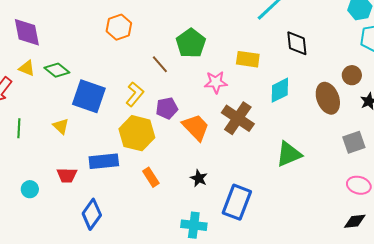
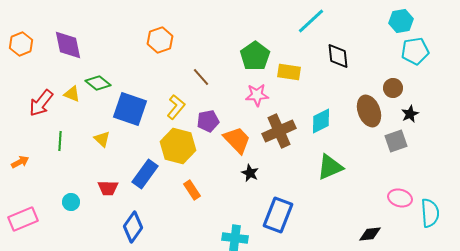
green pentagon: (191, 43) -> (255, 56), moved
yellow triangle: (27, 68) -> (72, 94), moved
cyan diamond: (280, 90) -> (321, 121), moved
brown cross: (238, 118) -> (279, 131), turned 32
gray square: (354, 142) -> (396, 141), moved
blue rectangle: (104, 161) -> (145, 174), turned -48
black star: (199, 178) -> (250, 173), moved
black diamond: (355, 221) -> (370, 234), moved

